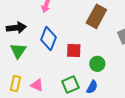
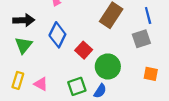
red square: (74, 51) -> (84, 50), turned 35
green circle: (97, 64) -> (108, 66), size x1.5

